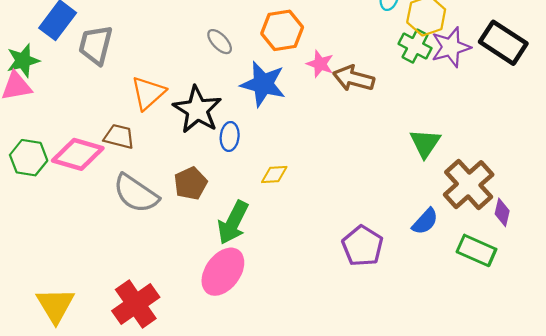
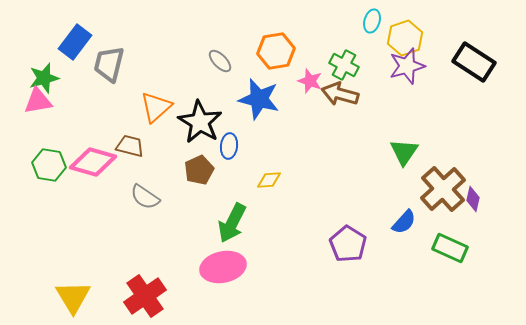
green cross: (415, 46) -> (344, 65), moved
purple star: (451, 47) -> (407, 66), moved
brown pentagon: (191, 183) -> (199, 170), moved
gray semicircle: (136, 193) -> (145, 197), size x0.7
purple diamond: (502, 212) -> (473, 199), moved
pink ellipse: (223, 272) -> (223, 267), turned 42

